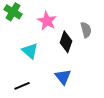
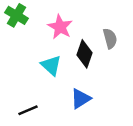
cyan triangle: (30, 51) -> (51, 65), moved
blue triangle: (63, 77) -> (81, 99), turned 36

